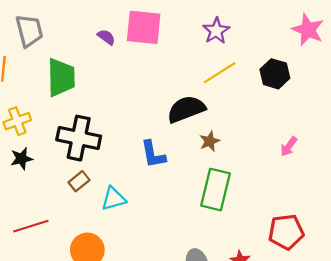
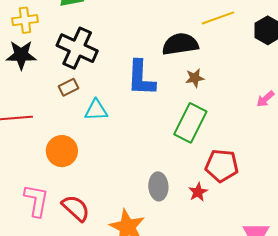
blue L-shape: (153, 154) -> (141, 78), size x1.4
black star: (22, 159) -> (21, 55), size x1.4
red pentagon: (286, 232) -> (222, 166), moved

